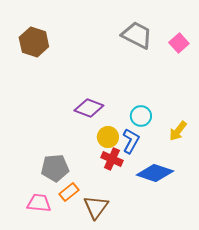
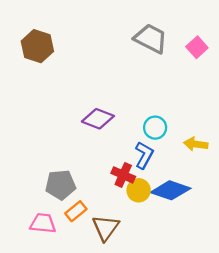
yellow arrow: (178, 131) -> (196, 144), turned 60
yellow circle: (108, 137) -> (139, 190), moved

